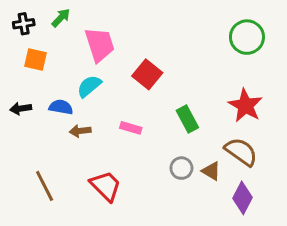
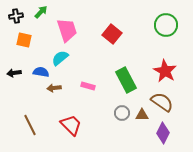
red square: (147, 74) -> (112, 34), moved
green rectangle: (187, 119) -> (126, 80), size x1.4
brown triangle: (211, 171) -> (142, 115), turned -32

